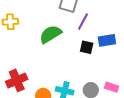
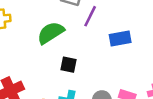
black square: (87, 47) -> (68, 65), moved

